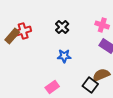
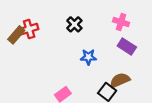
blue star: (64, 56) -> (88, 57), moved

